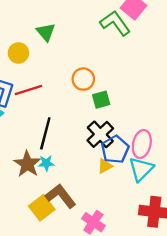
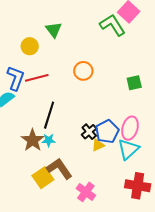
green square: (101, 100) -> (134, 83), moved
black cross: (100, 134) -> (89, 132), moved, size x0.7

